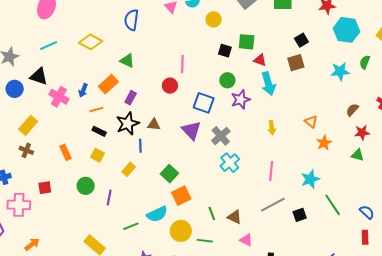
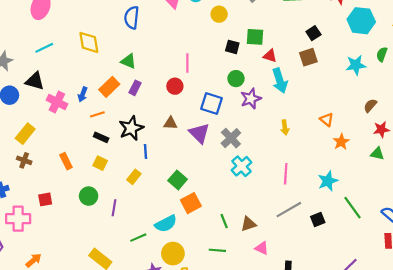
yellow diamond: (91, 42) -> (89, 42), turned 55
purple rectangle: (131, 98) -> (135, 88), moved
brown triangle: (154, 125) -> (170, 123), moved
brown triangle: (235, 217) -> (248, 224), turned -42
yellow circle: (181, 231) -> (173, 254), moved

